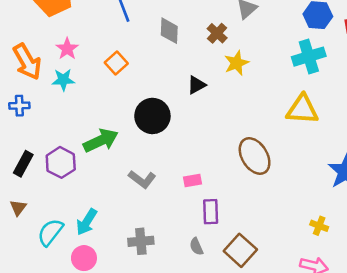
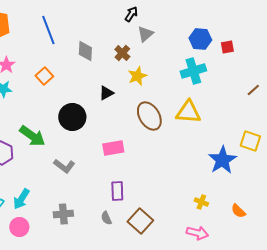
green arrow: (101, 141) -> (32, 136), turned 60
brown ellipse: (255, 156) -> (149, 116), moved
pink rectangle: (193, 181) -> (113, 148), moved, size x1.5

